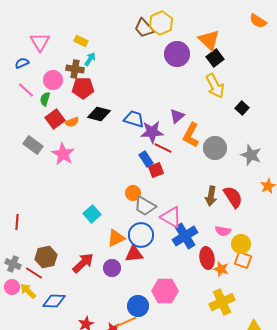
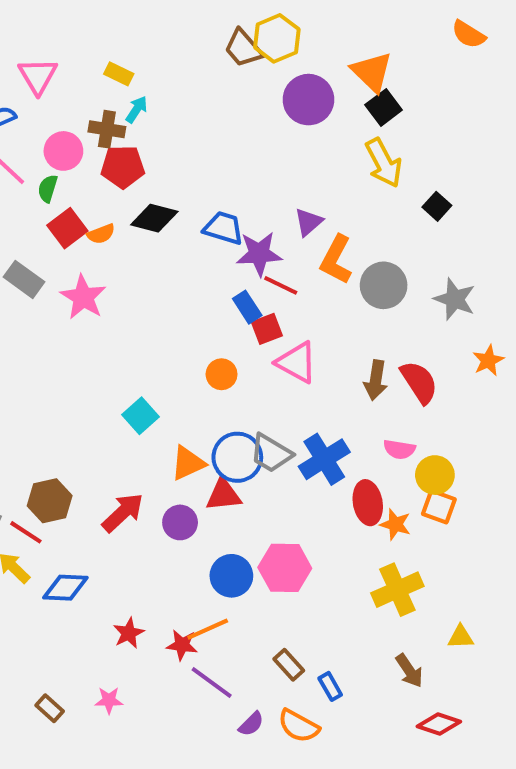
gray trapezoid: (145, 206) -> (271, 453), moved
pink triangle: (171, 217) -> (297, 362), moved
blue circle: (138, 306) -> (231, 576), moved

